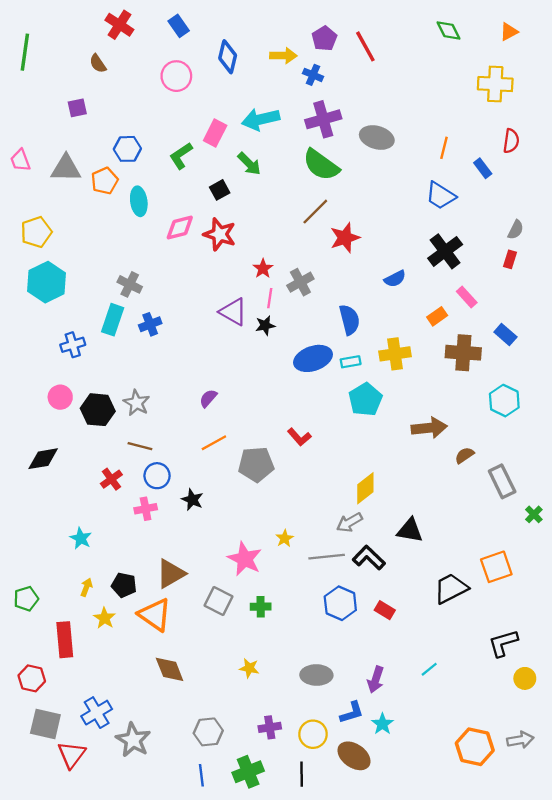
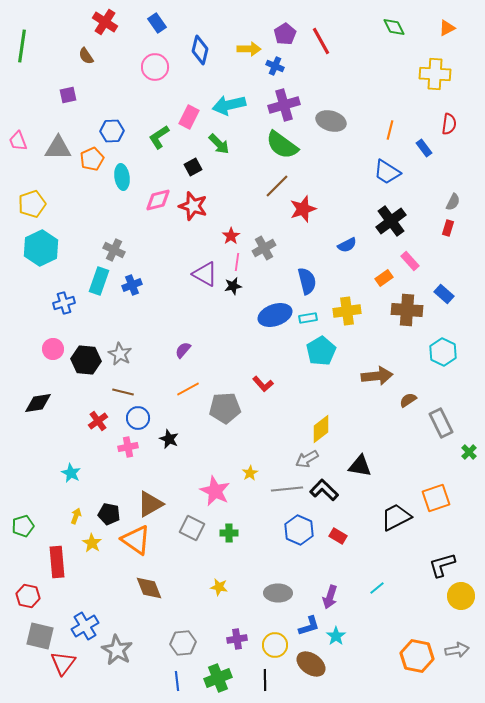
yellow circle: (525, 678) -> (461, 596), size x1.4

